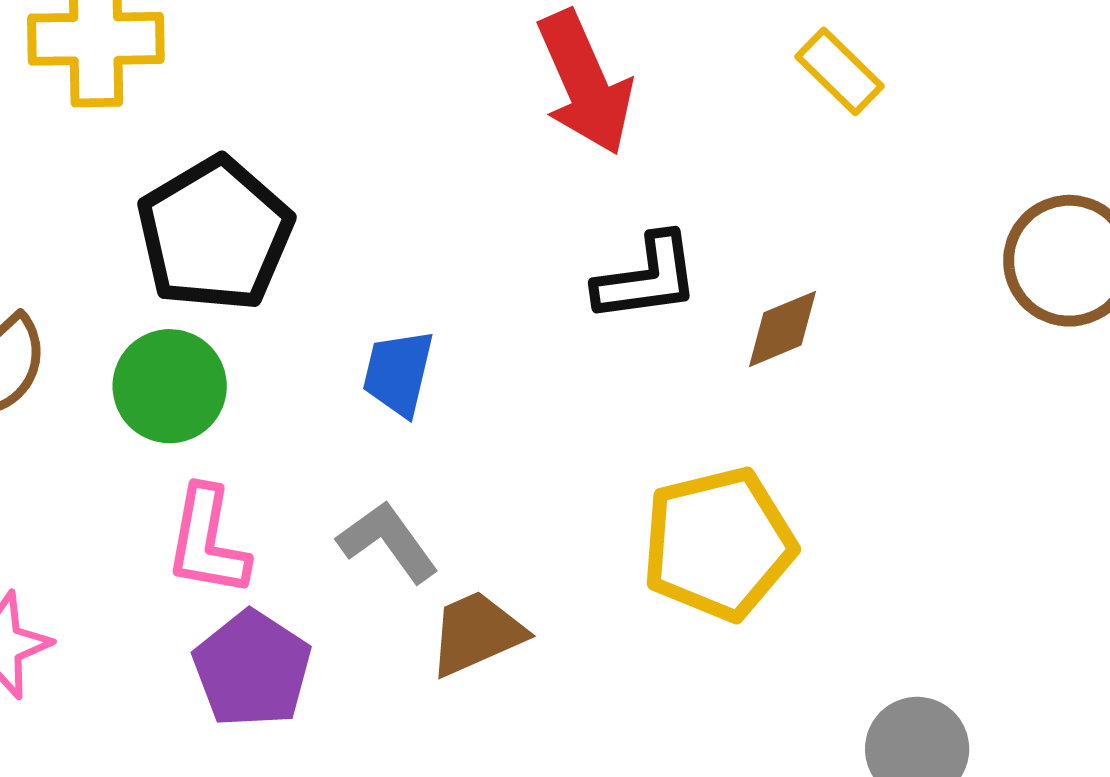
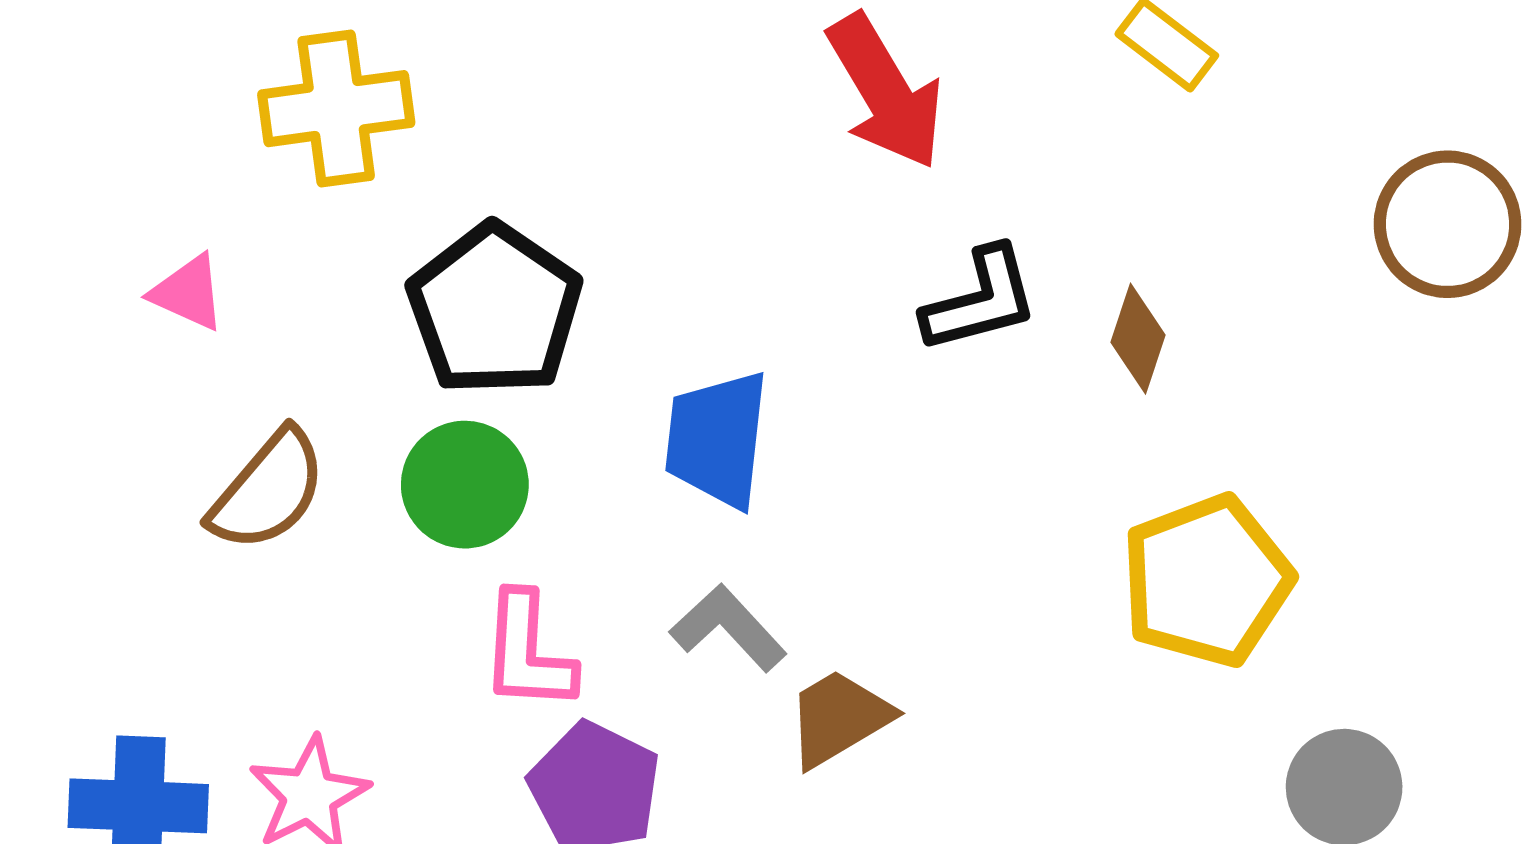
brown diamond: (782, 329) -> (1138, 339), turned -42
blue trapezoid: (398, 373) -> (717, 439), size x1.4
yellow pentagon: (719, 544) -> (1207, 581), moved

